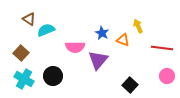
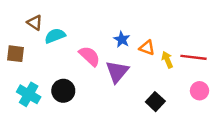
yellow arrow: (138, 26) -> (167, 60), moved
pink semicircle: (75, 47) -> (90, 56), turned -138
brown square: (21, 53) -> (16, 54), moved, turned -35

